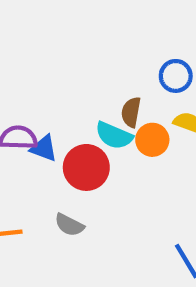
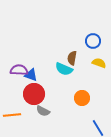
orange circle: (152, 140) -> (82, 98), moved
red circle: (86, 167) -> (34, 94), moved

